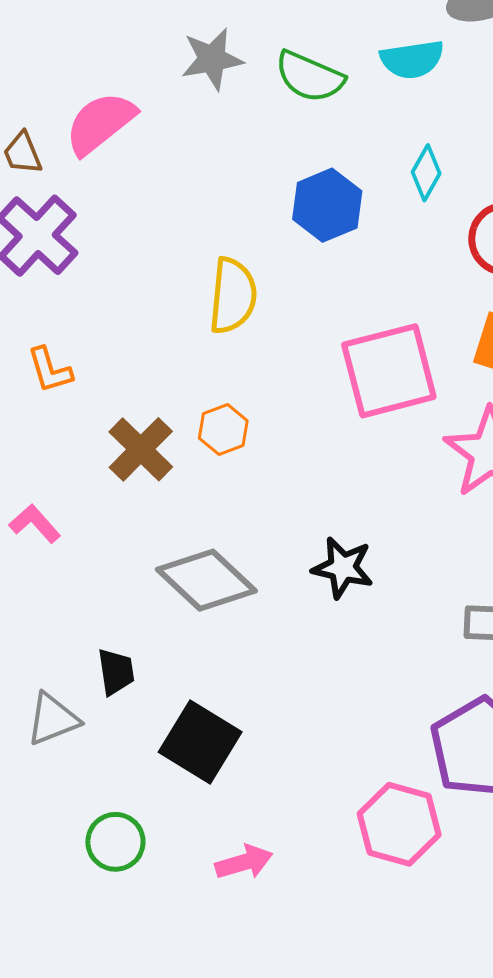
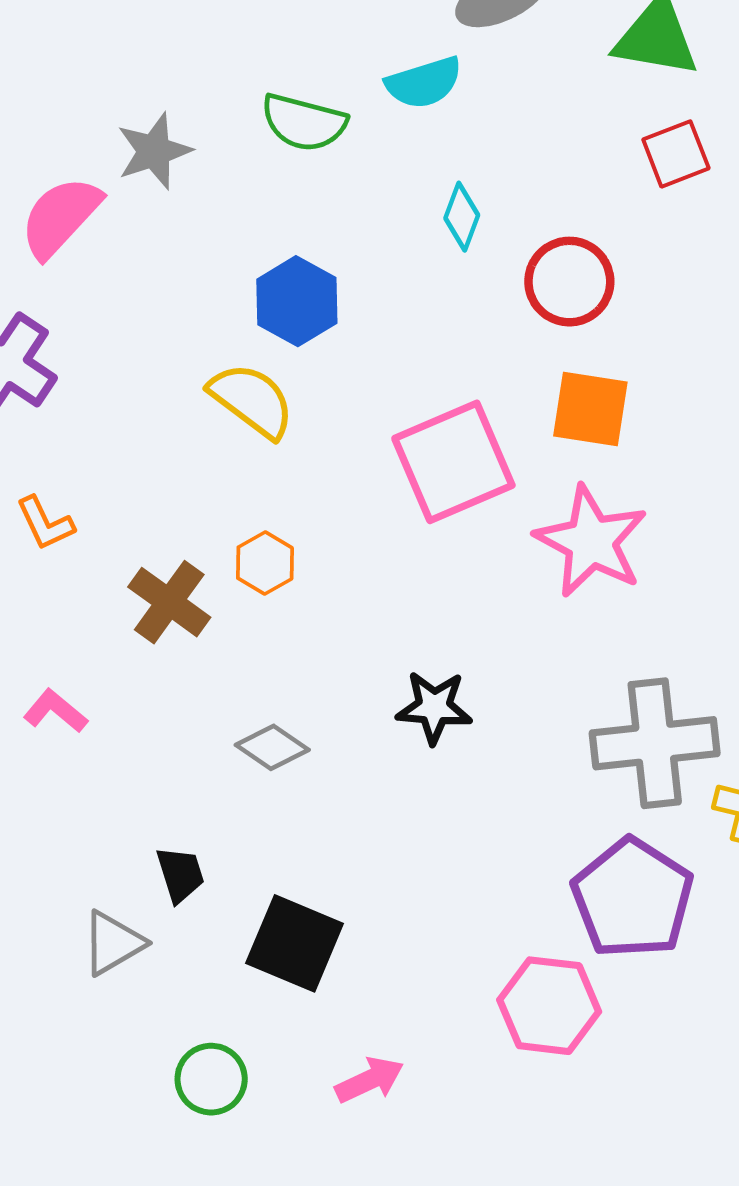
gray star: (212, 59) -> (154, 151), moved
blue hexagon: (327, 205) -> (297, 301), moved
yellow semicircle: (233, 296) -> (252, 400), turned -50
gray diamond: (206, 580) -> (272, 747), size x0.6

